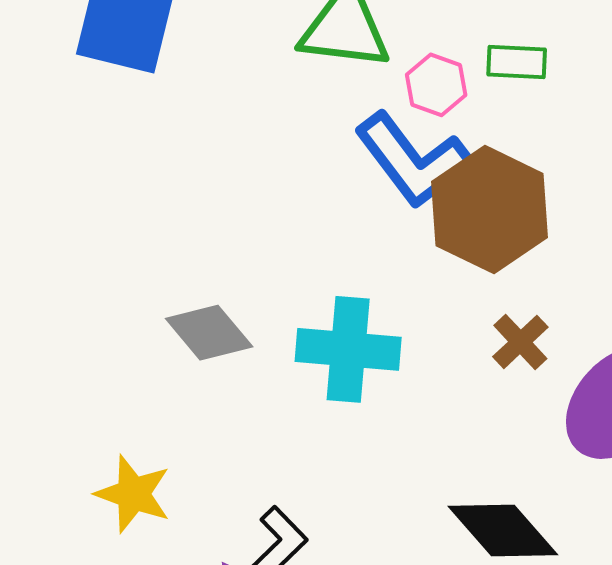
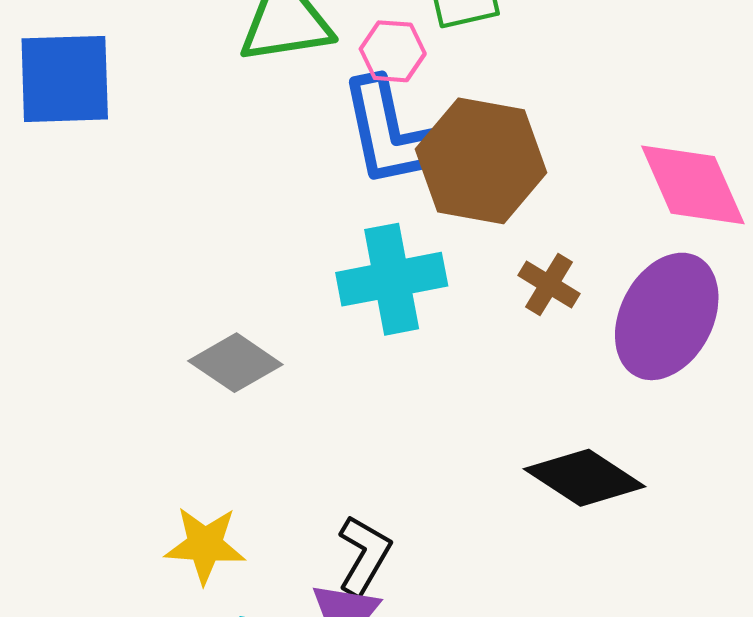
blue L-shape: (413, 160) -> (391, 133), turned 41
cyan cross: (348, 349) -> (392, 279), moved

